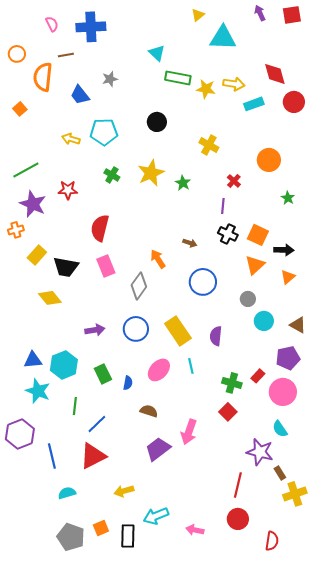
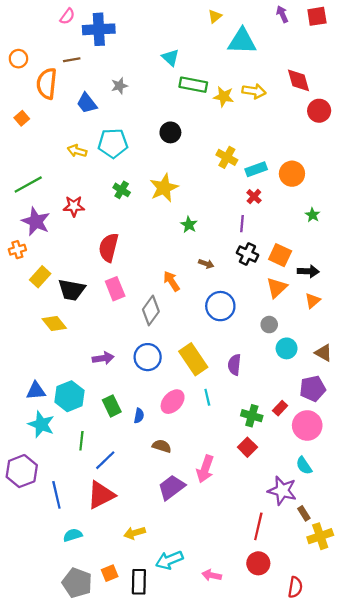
pink semicircle: (52, 24) -> (67, 16), moved, turned 63
cyan rectangle: (254, 104) -> (256, 169), moved
green star: (183, 183) -> (189, 225), moved

